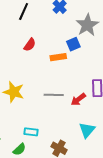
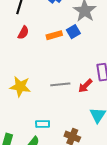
red semicircle: (30, 45) -> (23, 33), moved
orange rectangle: (58, 57) -> (54, 35), moved

